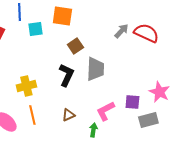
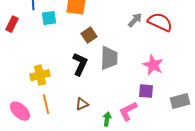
pink star: (159, 92) -> (153, 65), moved
pink L-shape: (105, 111) -> (128, 111), moved
gray rectangle: (148, 120) -> (180, 101), moved

